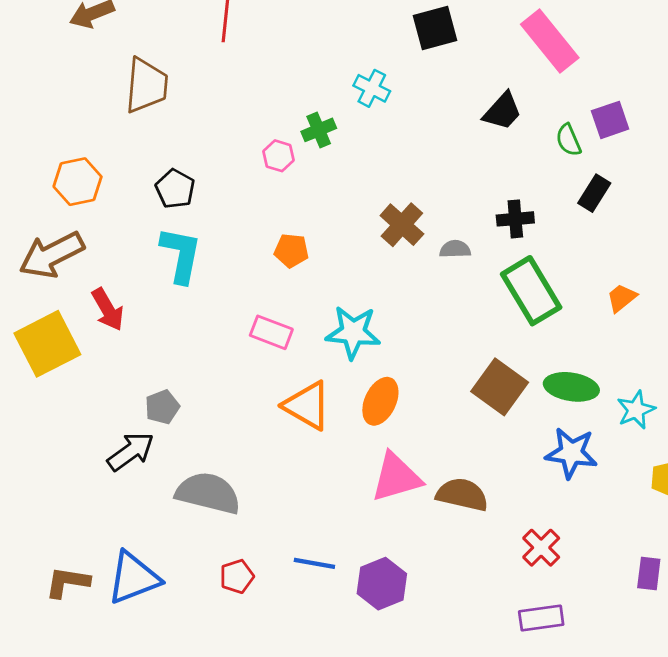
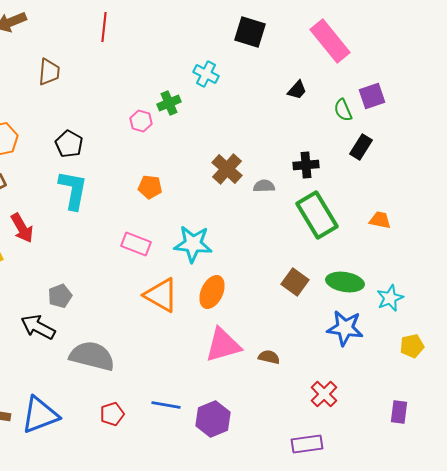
black square: (435, 28) -> (250, 32), turned 32
brown trapezoid: (146, 85) -> (49, 72), size x0.7
black trapezoid: (502, 111) -> (297, 90), size x0.7
orange trapezoid: (622, 298) -> (380, 220), turned 50
brown square: (500, 387) -> (295, 282), size x0.7
black arrow: (131, 452) -> (38, 327), turned -116
brown semicircle: (462, 495) -> (269, 357), size x0.6
purple rectangle: (541, 618) -> (307, 444), moved

